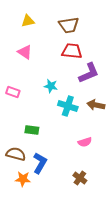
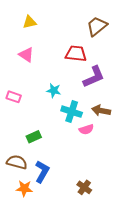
brown trapezoid: (69, 25) -> (97, 26), moved, turned 150
green rectangle: (32, 130) -> (34, 137), turned -32
pink semicircle: (85, 142) -> (86, 129), moved

